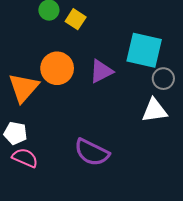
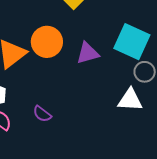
purple semicircle: (92, 152) -> (42, 114), moved, size x0.6

